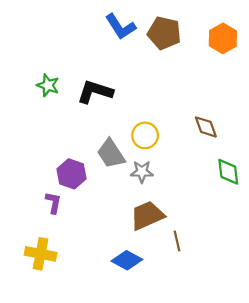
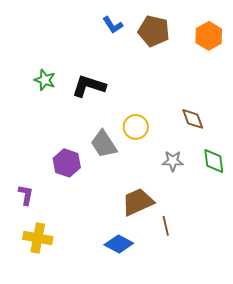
blue L-shape: (121, 27) -> (113, 25), size x0.7
gray star: (142, 172) -> (173, 161), moved
purple L-shape: (53, 203) -> (26, 195), moved

